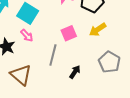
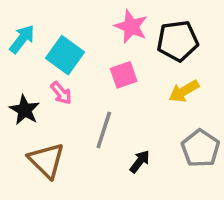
pink square: (69, 33) -> (124, 75), moved

